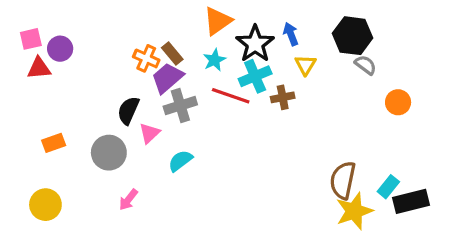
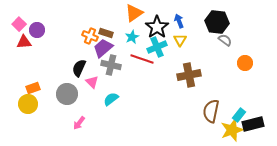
pink square: (31, 39) -> (19, 24), turned -32
brown rectangle: (172, 54) -> (106, 33), turned -32
yellow triangle: (305, 65) -> (180, 40), moved
brown cross: (283, 97) -> (189, 75), moved, size x1.6
gray cross: (180, 106) -> (111, 65), turned 30
pink triangle: (149, 133) -> (92, 82), turned -32
yellow circle: (45, 205) -> (28, 104), moved
yellow star: (354, 211) -> (232, 130), moved

